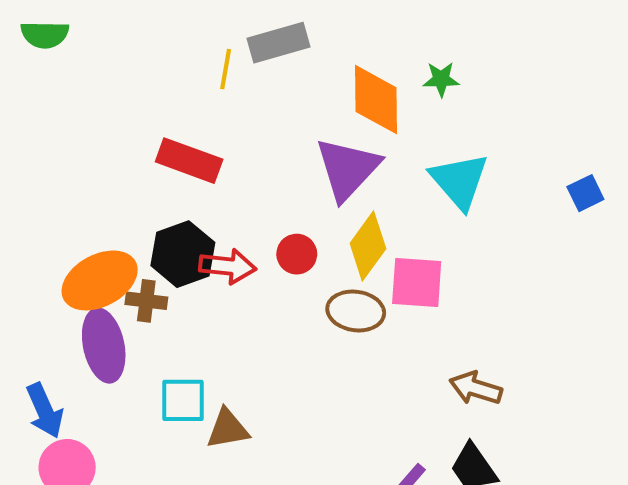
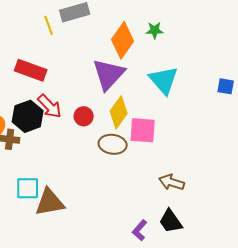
yellow line: (226, 69) -> (49, 25), turned -30
orange diamond: (376, 100) -> (123, 40), turned 36
blue square: (585, 193) -> (226, 86), turned 36
red arrow: (228, 266) -> (50, 106), moved, turned 40
brown triangle: (228, 429) -> (50, 202), size x1.4

